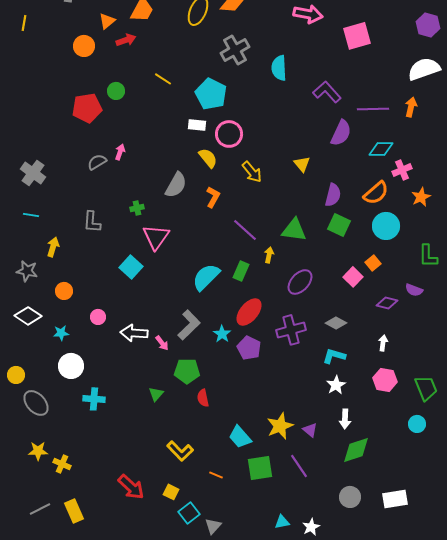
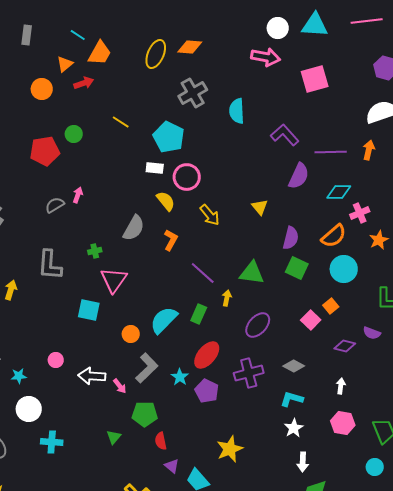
gray L-shape: (92, 222) -> (50, 265), size x1.4
cyan square: (131, 267) -> (89, 310), turned -30
orange circle: (64, 291) -> (131, 334), moved
yellow star: (280, 426) -> (230, 449), moved
purple triangle: (310, 430) -> (172, 466), moved

